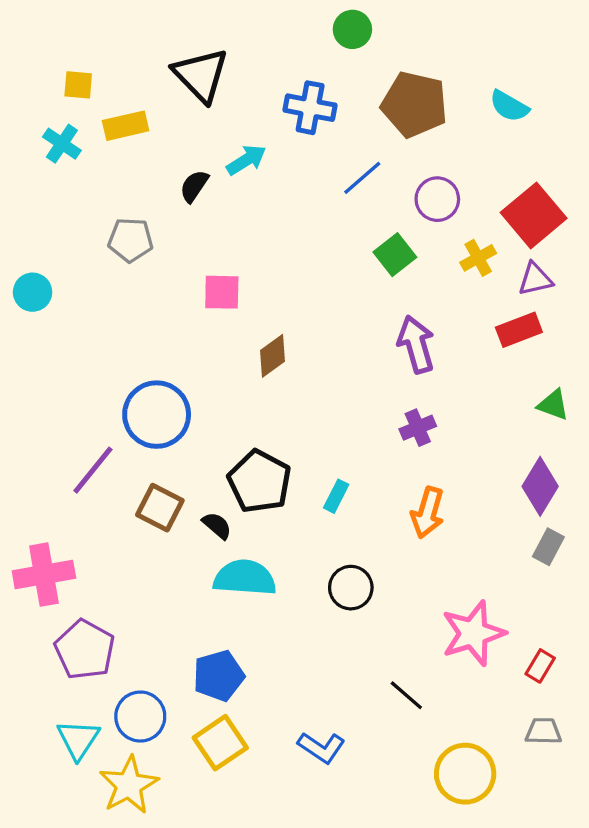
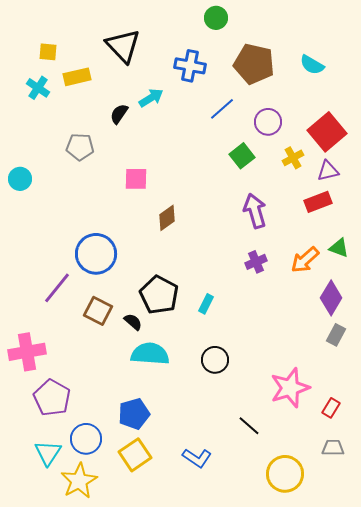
orange arrow: (428, 513) -> (305, 260), moved, turned 32

